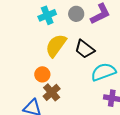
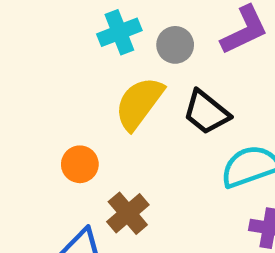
gray circle: (76, 14) -> (175, 45), moved
orange circle: (42, 74) -> (80, 164), moved

